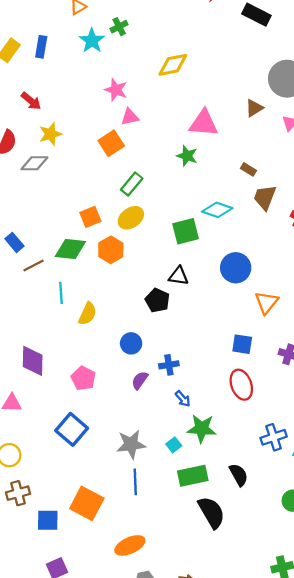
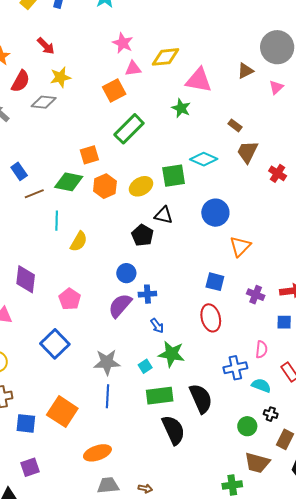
yellow diamond: (173, 65) -> (165, 57), moved
green rectangle: (132, 184) -> (129, 129), size x1.4
yellow ellipse: (131, 218) -> (141, 186), moved
blue circle: (131, 343) -> (126, 273), moved
purple semicircle: (140, 380) -> (120, 306), size x1.5
black semicircle: (239, 475) -> (201, 399), size x1.4

